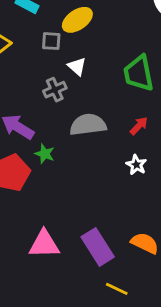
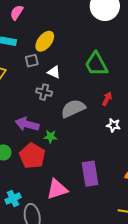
gray cross: (55, 90) -> (44, 92), turned -35
pink triangle: (44, 244) -> (57, 189), moved
purple rectangle: (98, 247) -> (90, 174), moved, turned 40

